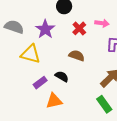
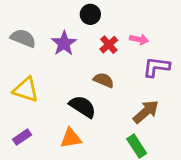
yellow triangle: (31, 54) -> (26, 90), moved
black semicircle: (62, 76) -> (83, 107), size x1.5
purple rectangle: (40, 83) -> (22, 137), moved

